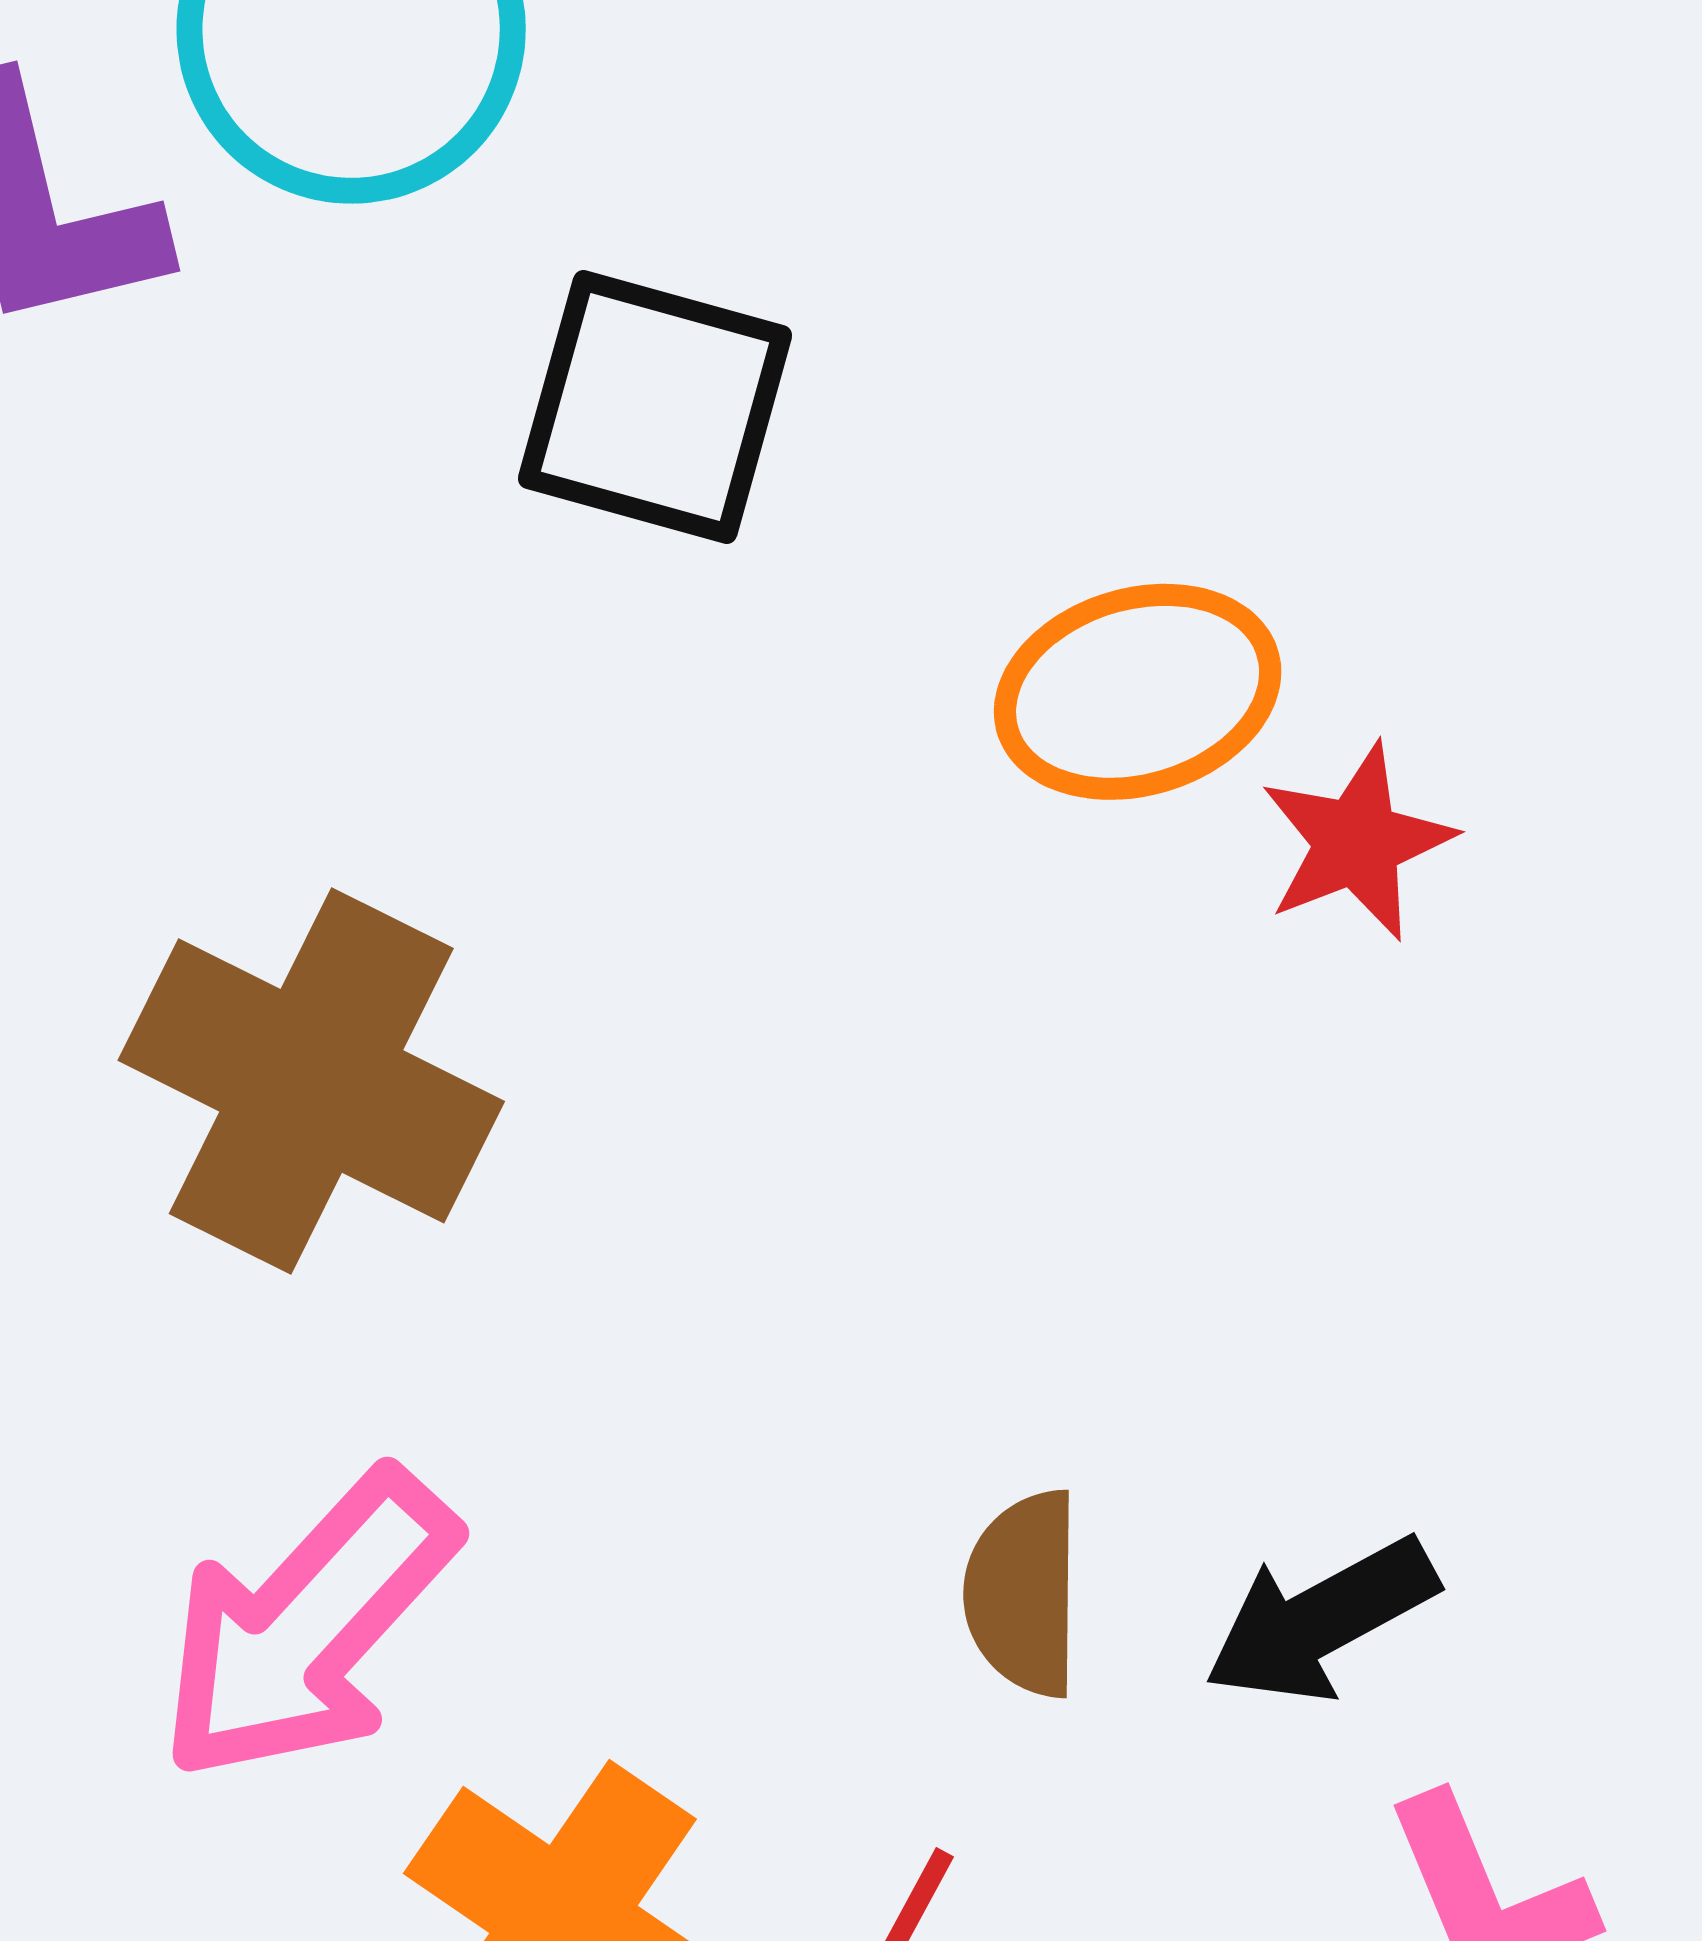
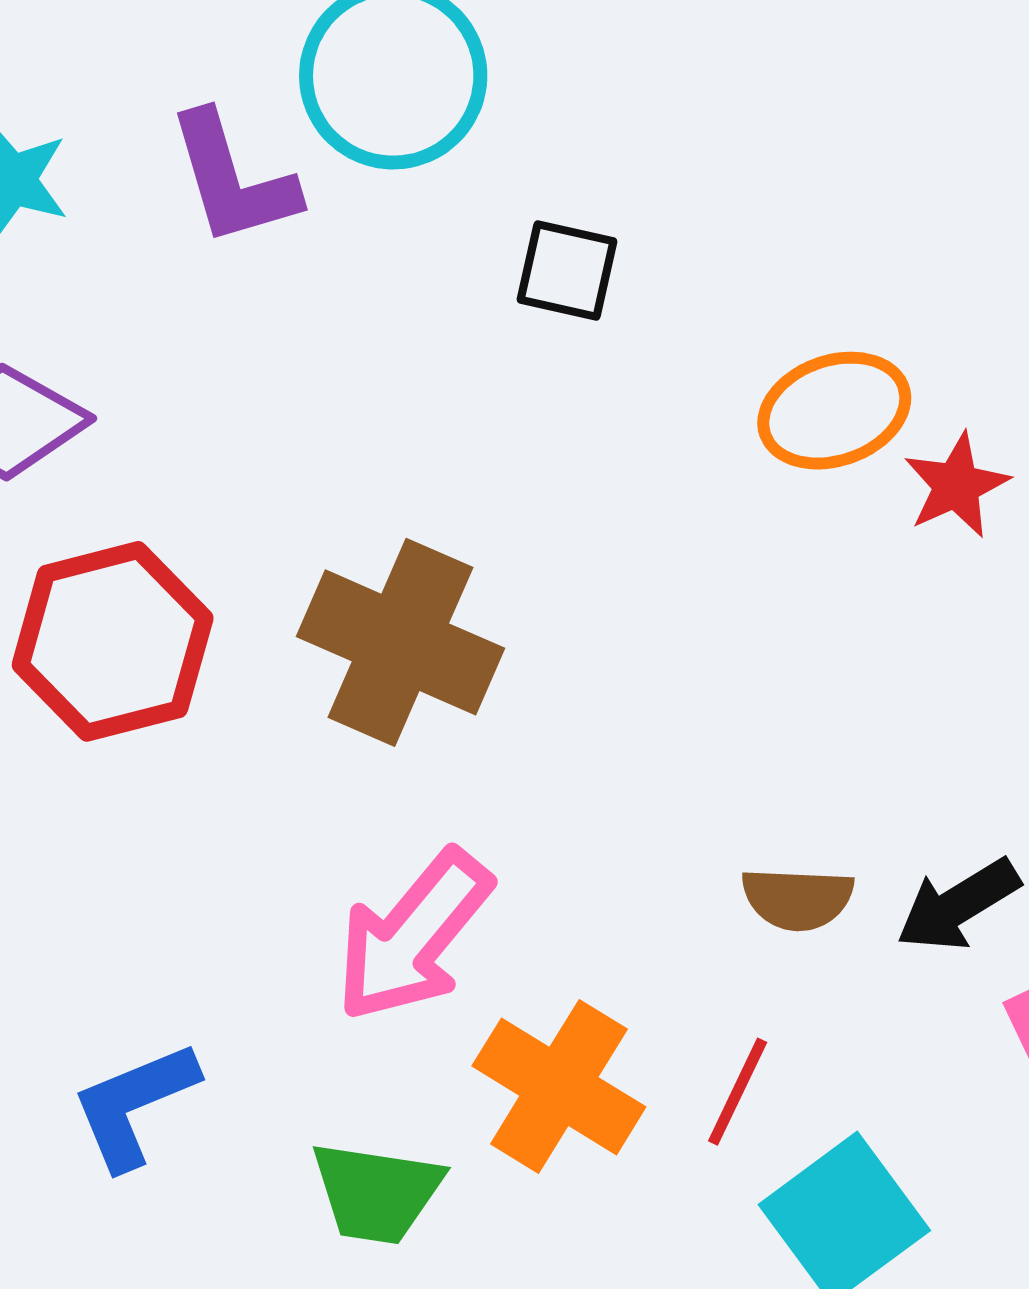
black square: (655, 407) -> (567, 270), size x0.7
brown semicircle: (1023, 1594) -> (797, 899), turned -85

